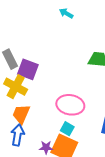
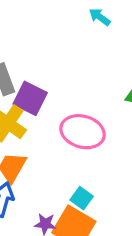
pink ellipse: (70, 105) -> (83, 132), moved

